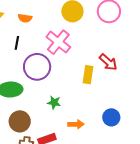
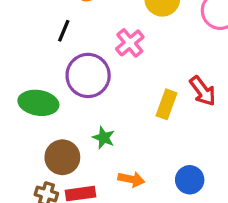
pink cross: (58, 42) -> (130, 43), size x0.7
brown circle: (20, 121) -> (62, 157), moved

